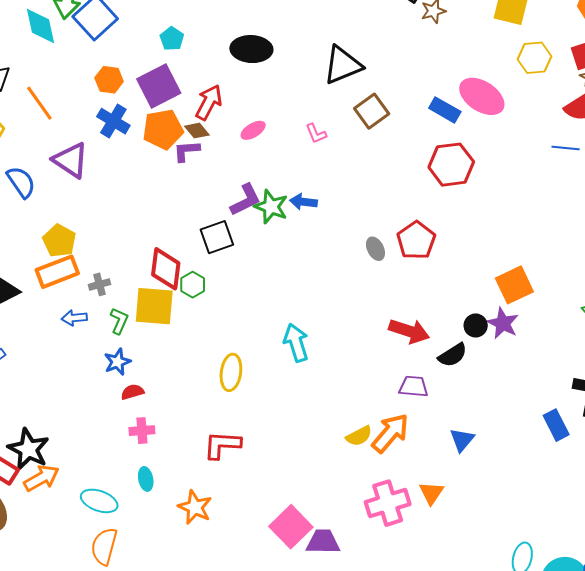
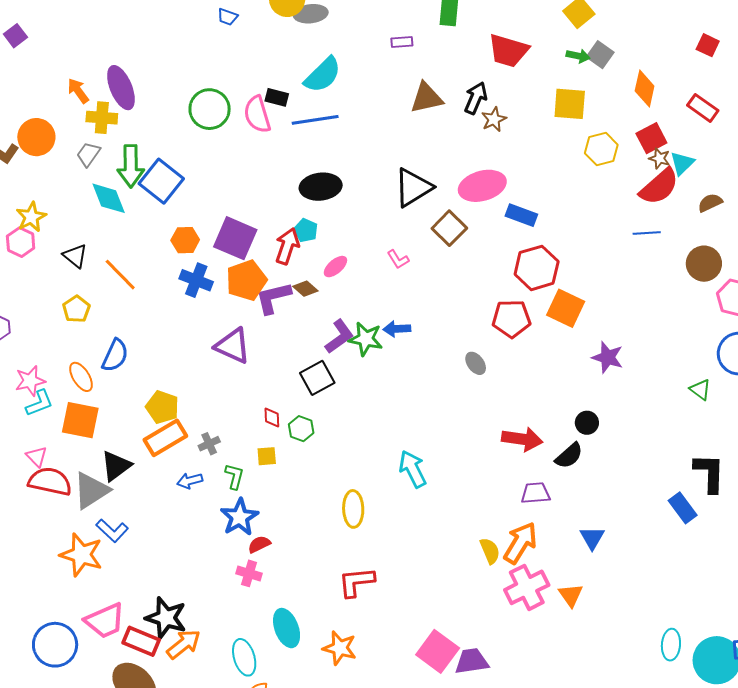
cyan pentagon: (172, 39) -> (306, 230), moved
purple square: (159, 86) -> (235, 238), turned -30
pink ellipse: (482, 96) -> (482, 186), moved, turned -39
brown diamond: (197, 131) -> (305, 289), moved
purple L-shape: (187, 151) -> (273, 298), size x1.4
purple triangle: (71, 160) -> (233, 346), moved
blue semicircle: (21, 182) -> (115, 355), turned 68
red pentagon: (416, 240) -> (511, 319), moved, turned -30
red diamond: (166, 269) -> (272, 417), size x0.5
orange square: (514, 285) -> (566, 308), moved, turned -30
yellow square: (154, 306) -> (267, 456), size x0.5
purple star: (503, 323) -> (608, 357), moved
blue star: (117, 362) -> (239, 517), size x1.4
pink cross: (142, 431) -> (249, 573), moved, turned 30
yellow semicircle: (359, 436) -> (490, 551), turned -76
cyan ellipse: (146, 479) -> (287, 628), size x1.6
cyan ellipse: (99, 501) -> (244, 657), turned 63
pink cross: (388, 503) -> (527, 587), moved

